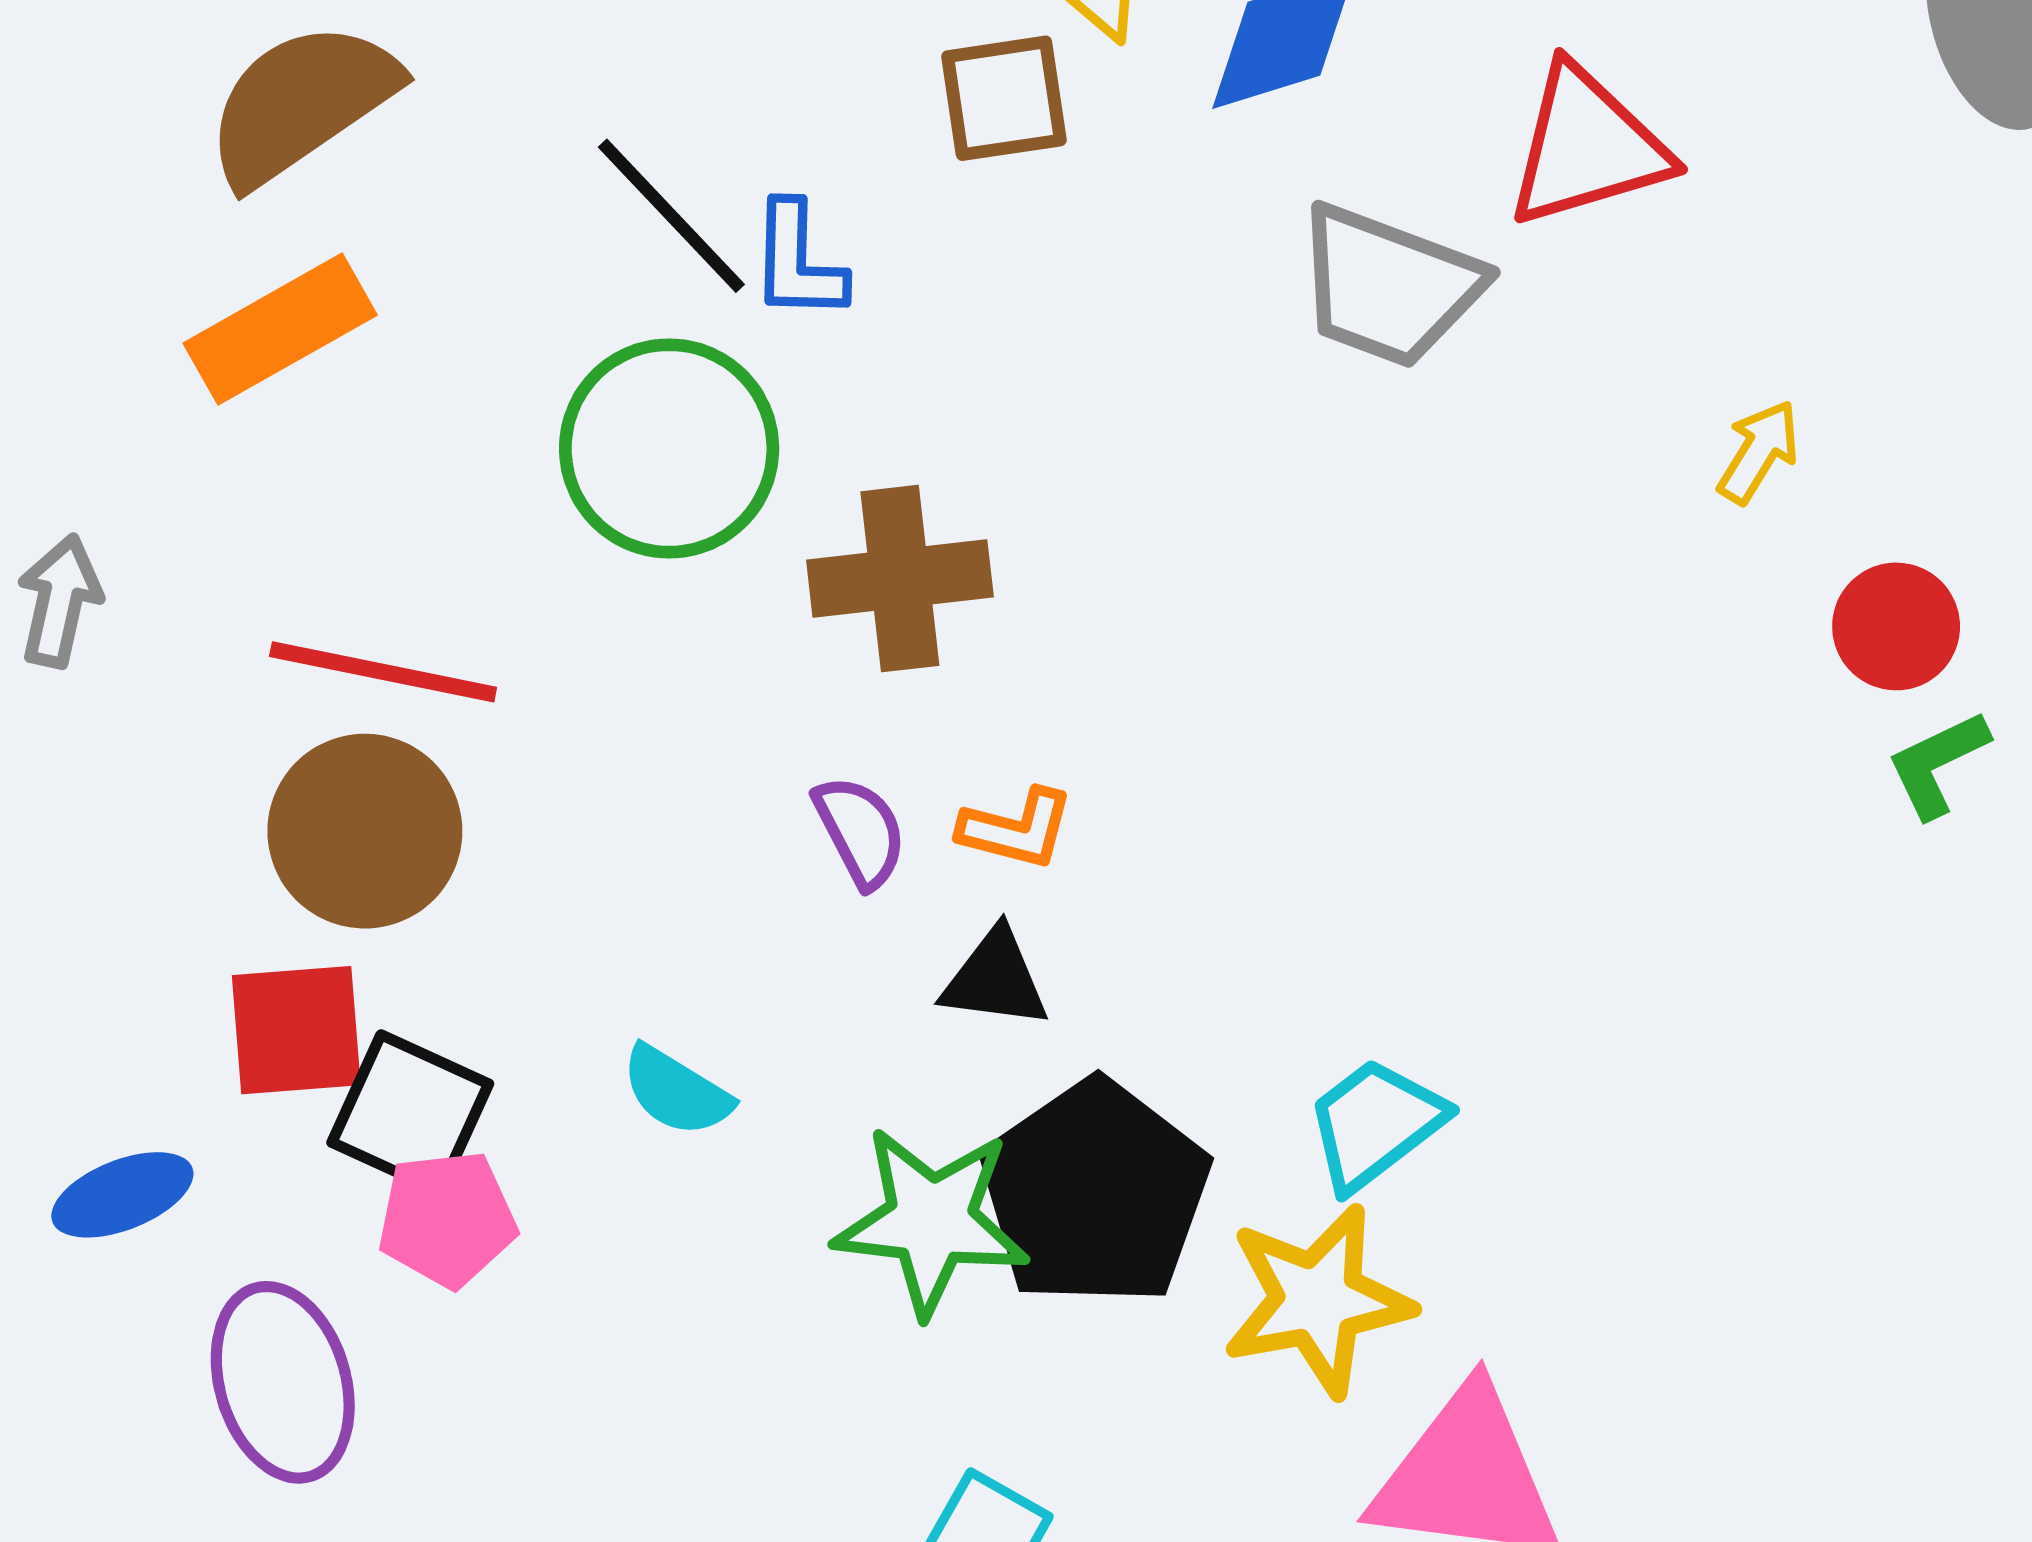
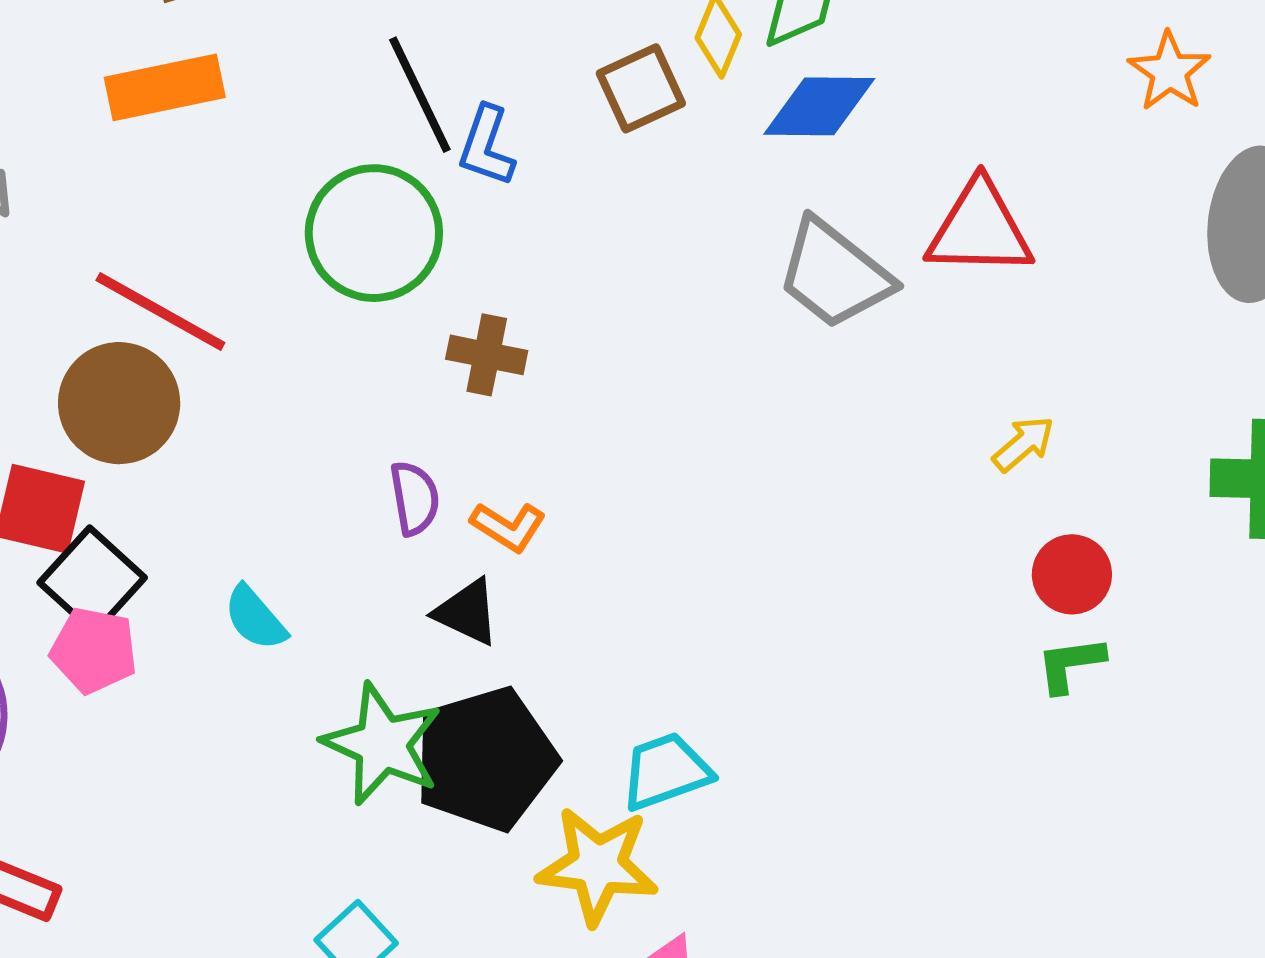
brown square: (1004, 98) -> (641, 88), turned -34
brown cross: (900, 579) -> (487, 355), size x0.7

